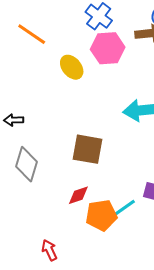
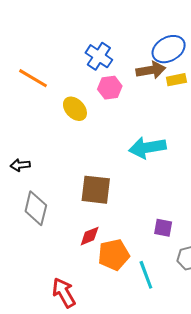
pink hexagon: (108, 48) -> (110, 88), size x0.7
cyan line: (122, 209) -> (146, 275), moved, turned -72
red arrow: (49, 250) -> (64, 293), size x1.4

